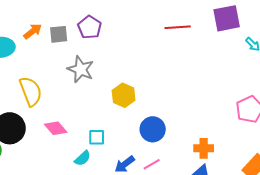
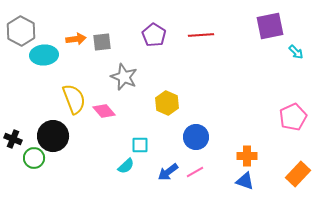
purple pentagon: (90, 27) -> (154, 35), moved
red line: (178, 27) -> (201, 35), moved
orange arrow: (33, 31) -> (76, 39), turned 30
pink diamond: (56, 128) -> (104, 111), moved

